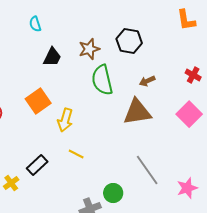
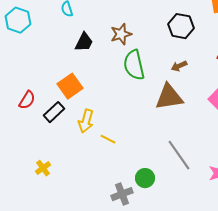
black hexagon: (129, 41) -> (181, 26), moved
yellow arrow: (65, 120) -> (86, 121), moved
black rectangle: (37, 165) -> (54, 112), moved

